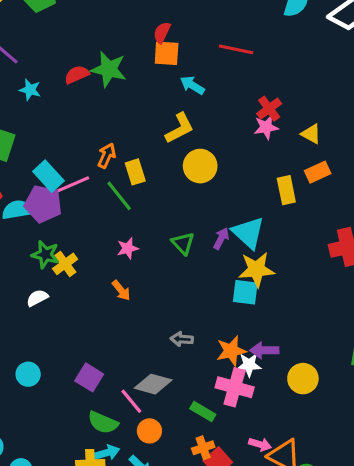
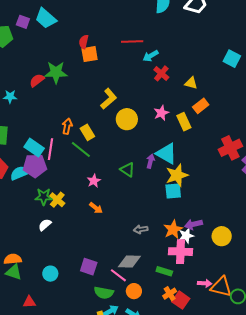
cyan arrow: (192, 85) -> (151, 56), moved, turned -49
pink star: (266, 127) -> (161, 113), moved
pink line: (73, 184) -> (50, 149), turned -45

